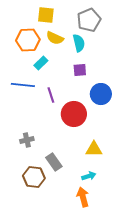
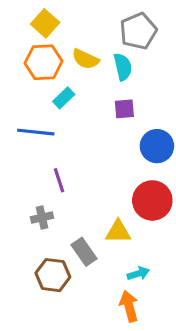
yellow square: (46, 15) -> (45, 23), moved, turned 36
purple line: (51, 95) -> (59, 180), moved
red circle: (74, 114) -> (152, 200), moved
yellow triangle: (94, 149) -> (118, 232), moved

